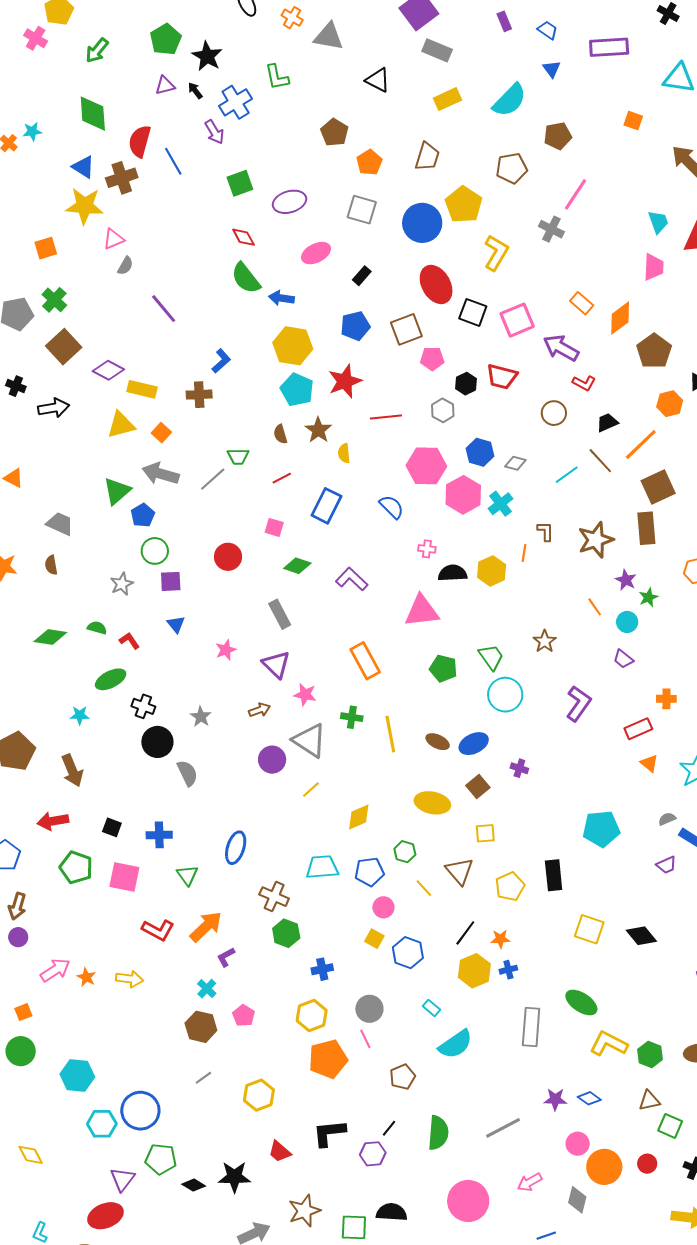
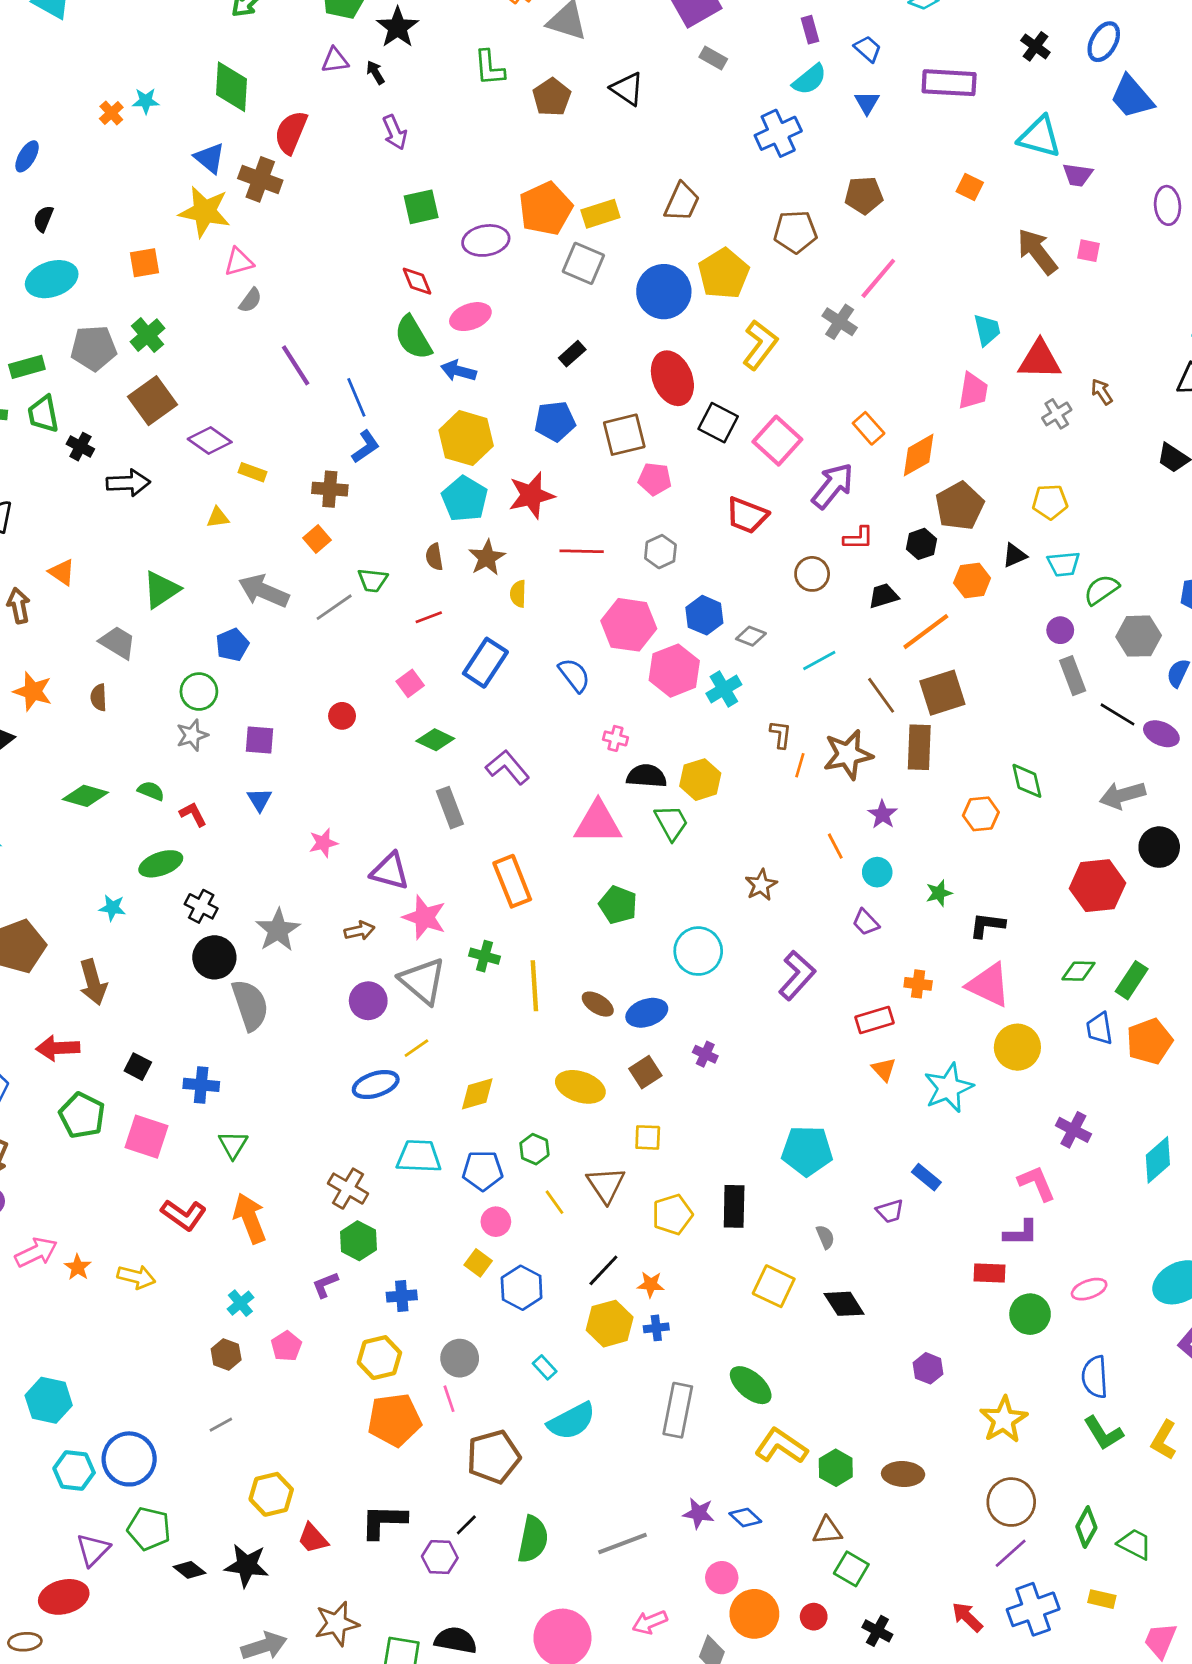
gray rectangle: (437, 50) -> (713, 58), size x0.7
yellow rectangle: (448, 99) -> (600, 214), moved
cyan semicircle: (510, 100) -> (809, 79), moved, size x0.7
blue cross: (236, 102) -> (778, 133), moved
brown pentagon: (334, 132) -> (552, 97), moved
blue line: (173, 161) -> (356, 397), moved
orange pentagon: (369, 162) -> (546, 209), moved, size x1.5
brown cross: (122, 178) -> (260, 179), turned 32
pink ellipse: (316, 253) -> (470, 317), moved
pink square: (517, 320) -> (777, 441), turned -32
purple arrow: (561, 348) -> (833, 486), turned 93
red L-shape: (584, 383) -> (858, 538), turned -35
black hexagon: (466, 384) -> (921, 544), moved
yellow rectangle: (142, 389) -> (252, 472), size x0.7
yellow triangle: (121, 425) -> (218, 517), size x0.6
orange square: (161, 433) -> (317, 539), moved
brown line: (600, 461) -> (881, 695), moved
green triangle: (117, 491) -> (161, 590), moved
pink square: (274, 527) -> (410, 683), turned 30
green circle: (155, 551) -> (199, 692), moved
orange line: (524, 553) -> (800, 765), moved
red circle: (228, 557) -> (342, 716), size x0.7
green star: (648, 597) -> (939, 893), moved
gray rectangle: (280, 614) -> (450, 808), moved
green trapezoid: (491, 657) -> (671, 823), moved
purple triangle: (276, 664) -> (390, 871), turned -36
pink star: (305, 695) -> (424, 917), size x1.4
gray star: (201, 717) -> (278, 930), size x1.5
gray semicircle: (187, 773) -> (250, 1005), size x1.4
gray semicircle: (667, 819) -> (825, 1237), moved, turned 84
blue ellipse: (236, 848) -> (376, 1085), moved, turned 48
orange arrow: (206, 927) -> (250, 1218), turned -75
purple L-shape: (226, 957) -> (325, 1285), moved
brown hexagon: (201, 1027) -> (226, 1354), size x0.7
brown pentagon: (403, 1077) -> (493, 1457), size x1.5
yellow hexagon: (259, 1095) -> (271, 1494), moved

